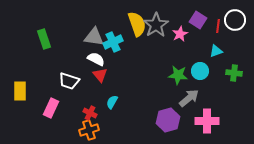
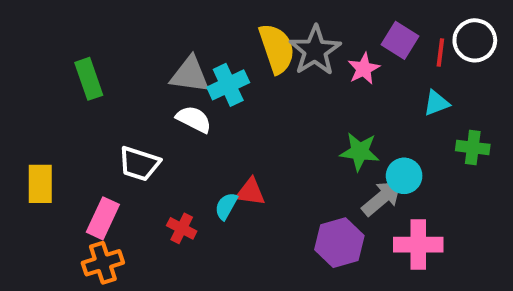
cyan circle: (200, 71) -> (404, 176), moved
red triangle: (100, 75) -> (250, 192), moved, turned -42
orange cross: (89, 130) -> (103, 263), moved

